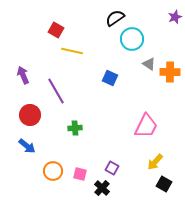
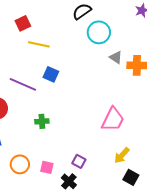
red square: (56, 30) -> (23, 23), turned 35
blue square: (110, 78) -> (51, 74), moved
purple line: (56, 91) -> (23, 84), turned -36

